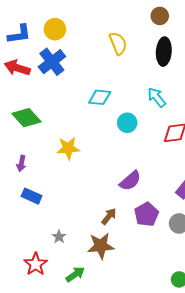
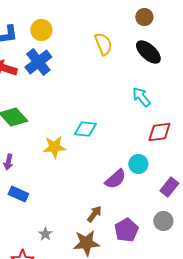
black ellipse: (164, 52) -> (148, 52), turned -52
cyan diamond: (100, 97) -> (85, 129), moved
cyan circle: (127, 123) -> (138, 164), moved
purple pentagon: (147, 214) -> (126, 230), moved

